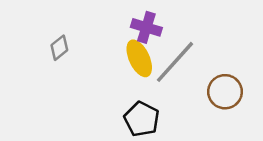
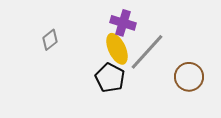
black pentagon: (142, 119) -> (110, 78), moved

